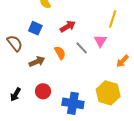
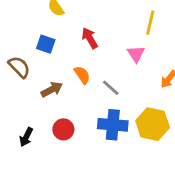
red arrow: (68, 26) -> (90, 38), turned -84
gray line: (82, 48) -> (111, 88), moved
blue cross: (73, 103) -> (113, 125), moved

